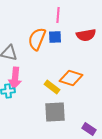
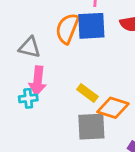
blue square: (55, 37) -> (91, 26), size x1.6
orange diamond: (71, 78) -> (113, 108), moved

